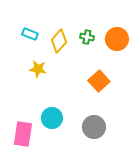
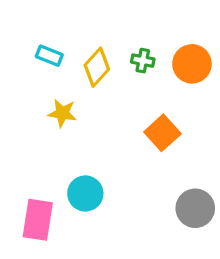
gray circle: (94, 127) -> (195, 208), moved

